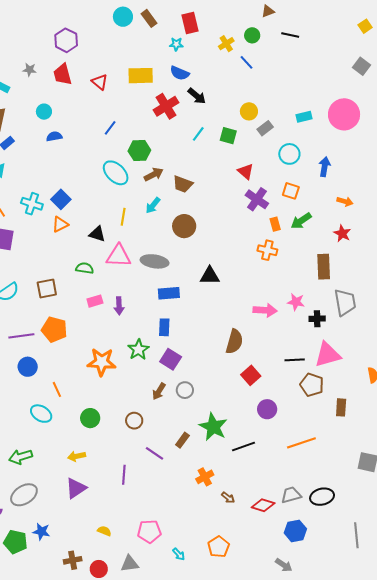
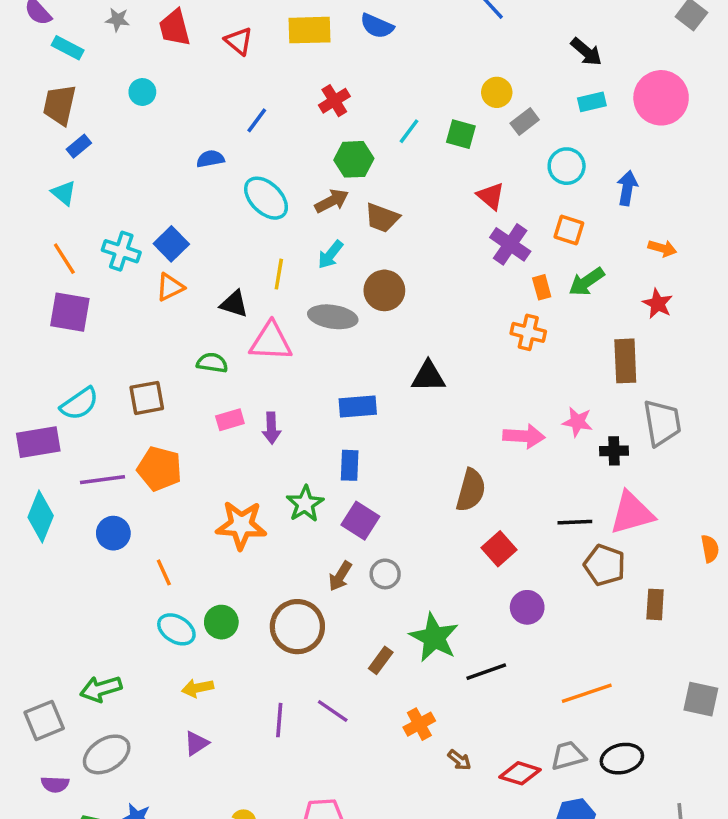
black arrow: (197, 96) -> (586, 52), moved
red cross: (166, 106) -> (334, 101), moved, size x0.7
blue semicircle: (54, 136) -> (210, 159), moved
green hexagon: (139, 151) -> (354, 159), moved
gray ellipse: (155, 261) -> (333, 317), moved
cyan ellipse: (41, 414) -> (176, 629), moved
brown circle: (134, 421) -> (297, 627), size x1.8
orange line: (301, 443) -> (587, 693), moved
purple line: (155, 453) -> (333, 711), moved
purple triangle: (76, 488) -> (196, 743), size x0.7

